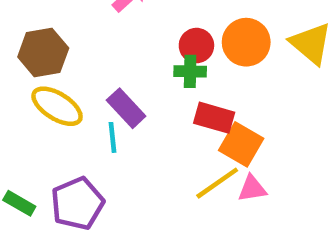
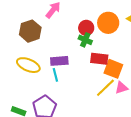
brown hexagon: (43, 53) -> (30, 31), moved
green cross: (190, 71) -> (85, 40), turned 32
purple rectangle: (126, 108) -> (59, 61), turned -42

